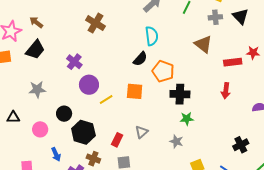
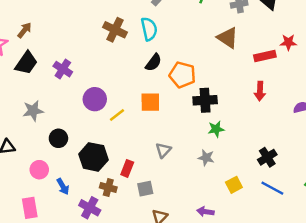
brown arrow: (36, 22) -> (24, 30), turned 96
brown cross: (95, 23) -> (115, 30), moved
cyan semicircle: (152, 36) -> (149, 29), moved
purple cross: (74, 62) -> (63, 69), moved
black circle: (64, 114) -> (58, 138), moved
pink circle: (40, 129) -> (39, 170), moved
red rectangle: (117, 140) -> (127, 168), moved
black cross: (241, 145) -> (267, 157), moved

